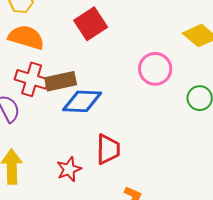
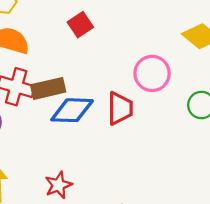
red square: (91, 24) -> (80, 25), size x0.7
red trapezoid: (108, 149) -> (120, 108), moved

